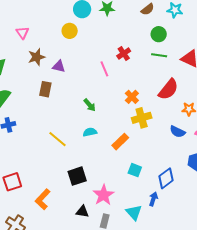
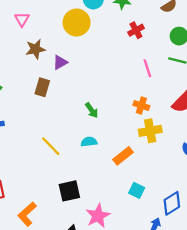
yellow circle: (70, 31) -> (77, 23), size x1.5
red cross: (124, 54) -> (136, 30), moved
purple triangle: (59, 66) -> (60, 62), turned -48
pink line: (104, 69) -> (147, 68), moved
orange cross: (132, 97) -> (141, 106), turned -32

